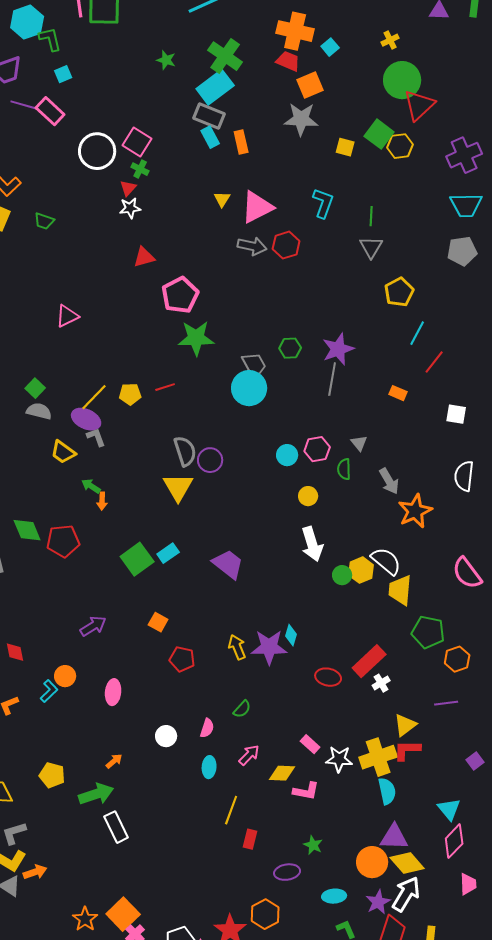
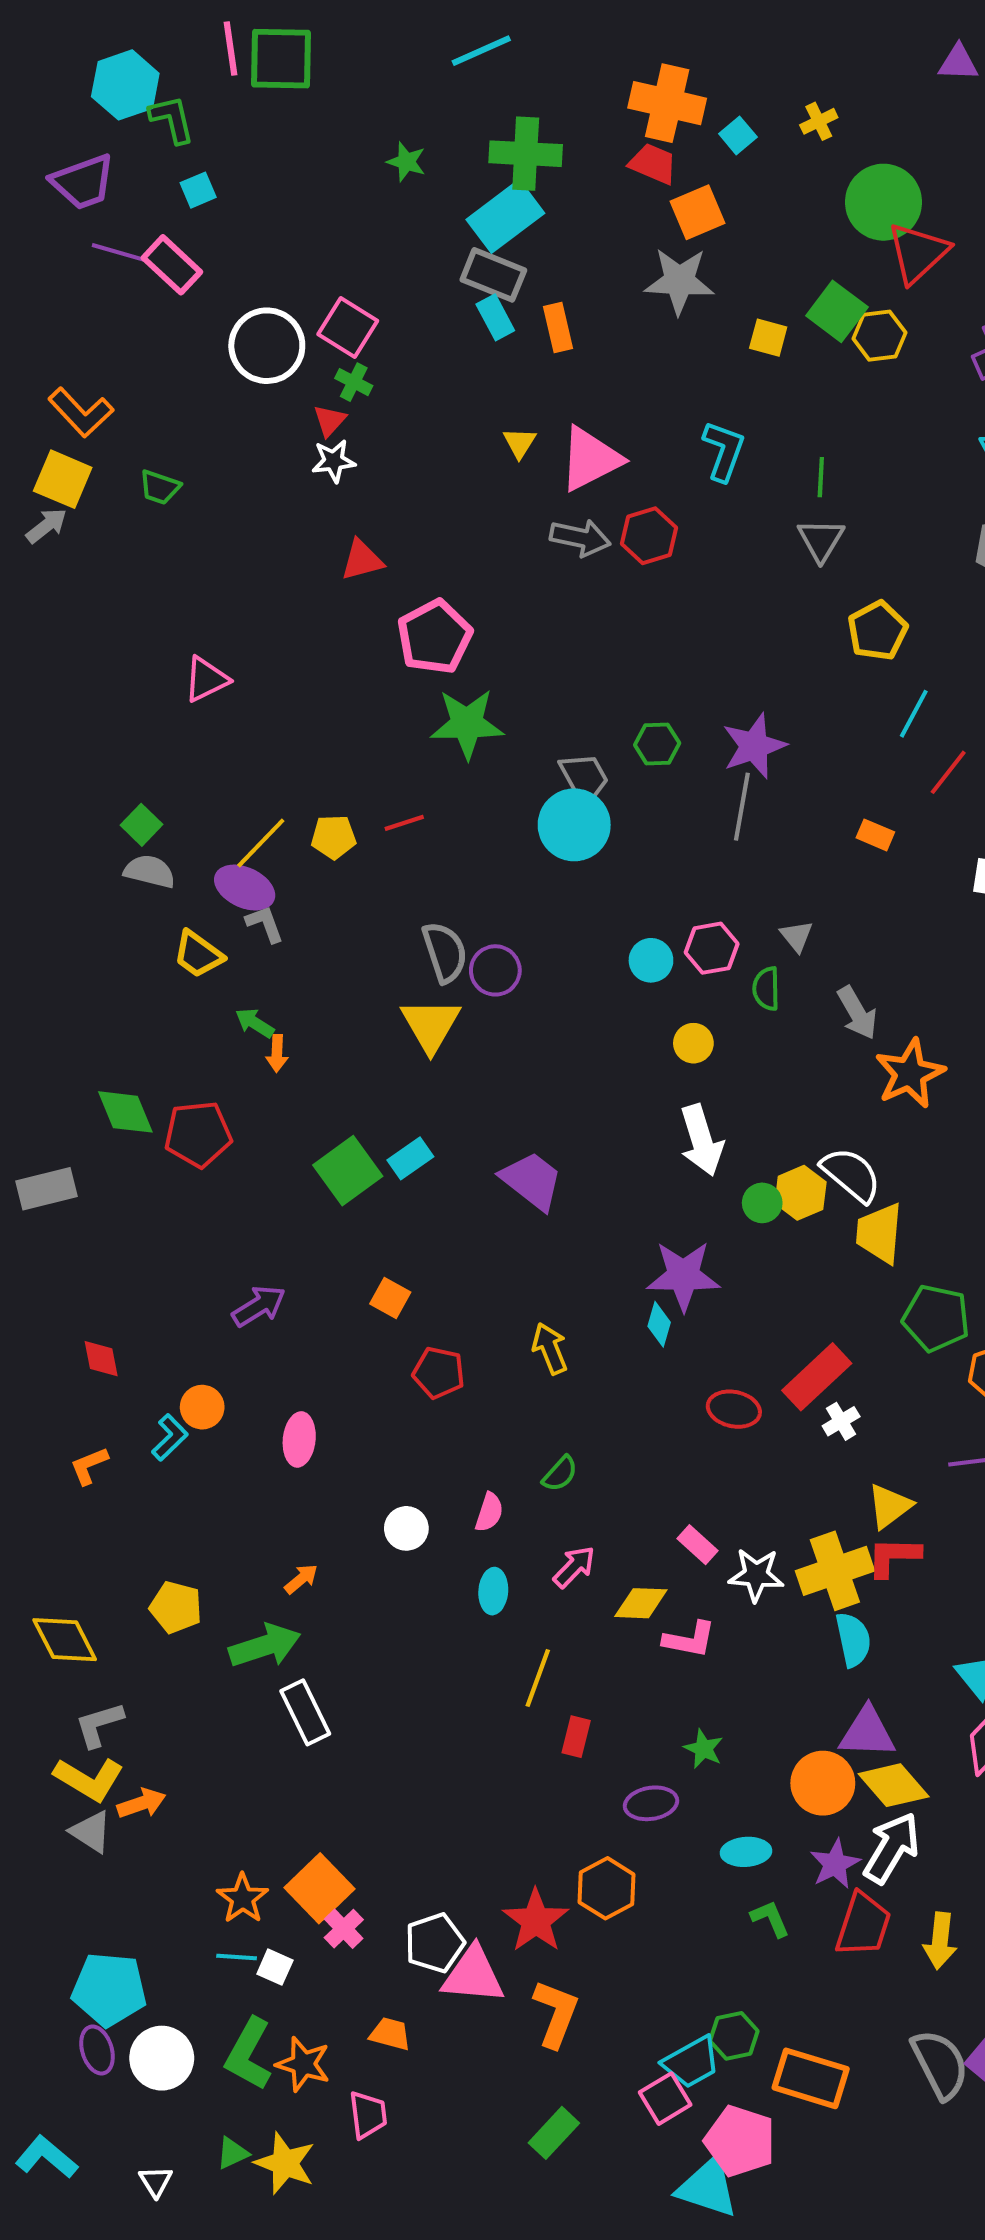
yellow cross: (390, 40) -> (819, 121), moved
green cross: (225, 56) -> (526, 154), turned -32
purple star: (269, 647) -> (683, 1276), moved

